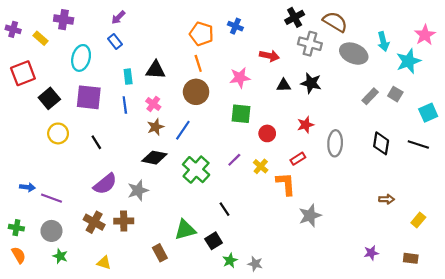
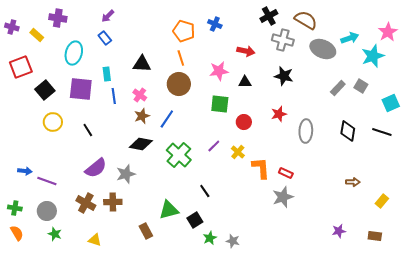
cyan arrow: (383, 41) -> (350, 38), turned -96
cyan rectangle: (128, 77) -> (107, 74), moved
black triangle: (284, 85) -> (245, 82), moved
red rectangle: (298, 159) -> (286, 173), moved, turned 56

